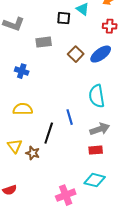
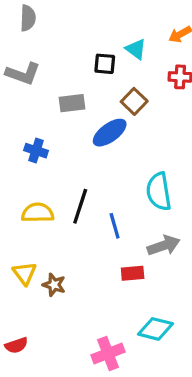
brown square: (76, 54) -> (134, 101), moved
blue ellipse: (101, 54) -> (110, 133), moved
black line: (49, 133) -> (80, 206), moved
red rectangle: (96, 150) -> (133, 273), moved

